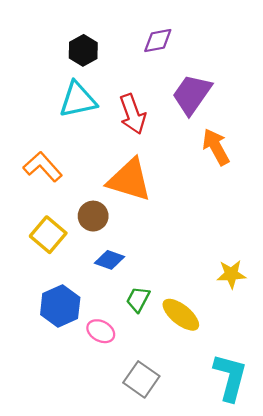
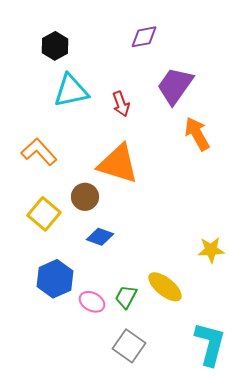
black hexagon: (83, 50) -> (55, 46), moved
red arrow: (133, 114) -> (121, 104), size x0.7
green trapezoid: (138, 299) -> (126, 297), moved

